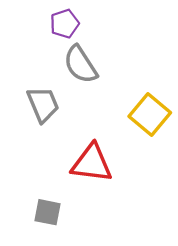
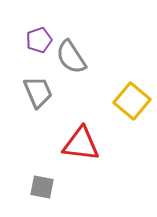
purple pentagon: (65, 24) -> (39, 40), moved

